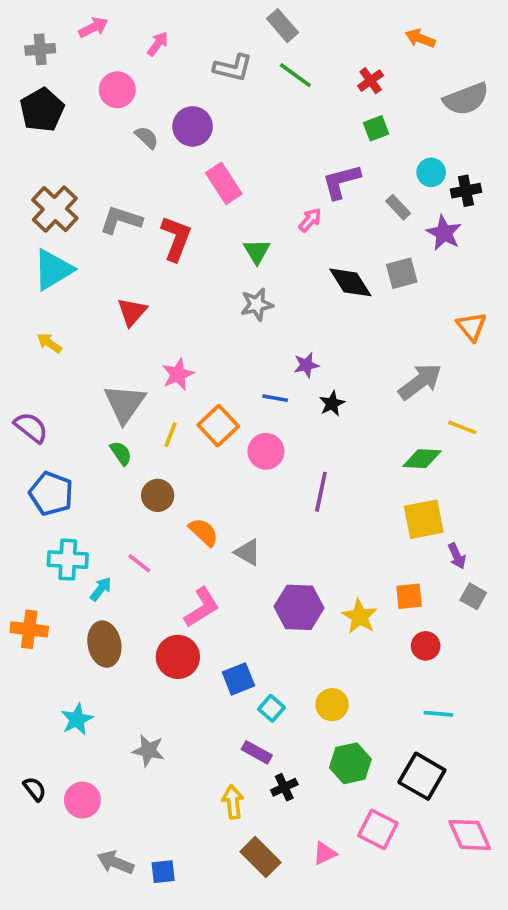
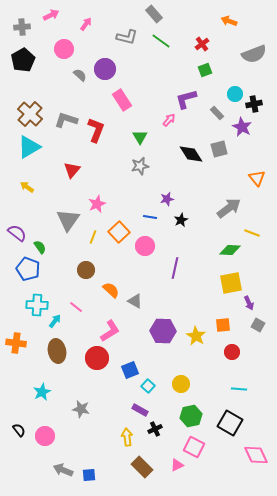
green semicircle: (121, 453) -> (40, 247), moved
pink square: (378, 829) -> (194, 447), moved

